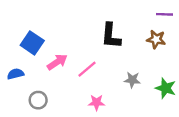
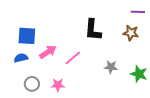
blue square: (32, 43) -> (27, 36), turned -30
blue semicircle: (15, 74) -> (21, 58), moved
pink star: (97, 102) -> (58, 85), moved

